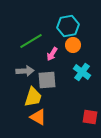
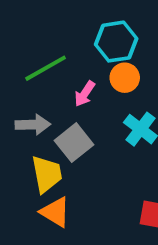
gray square: (47, 80) -> (74, 143), turned -36
yellow trapezoid: (33, 97) -> (47, 174), turned -30

